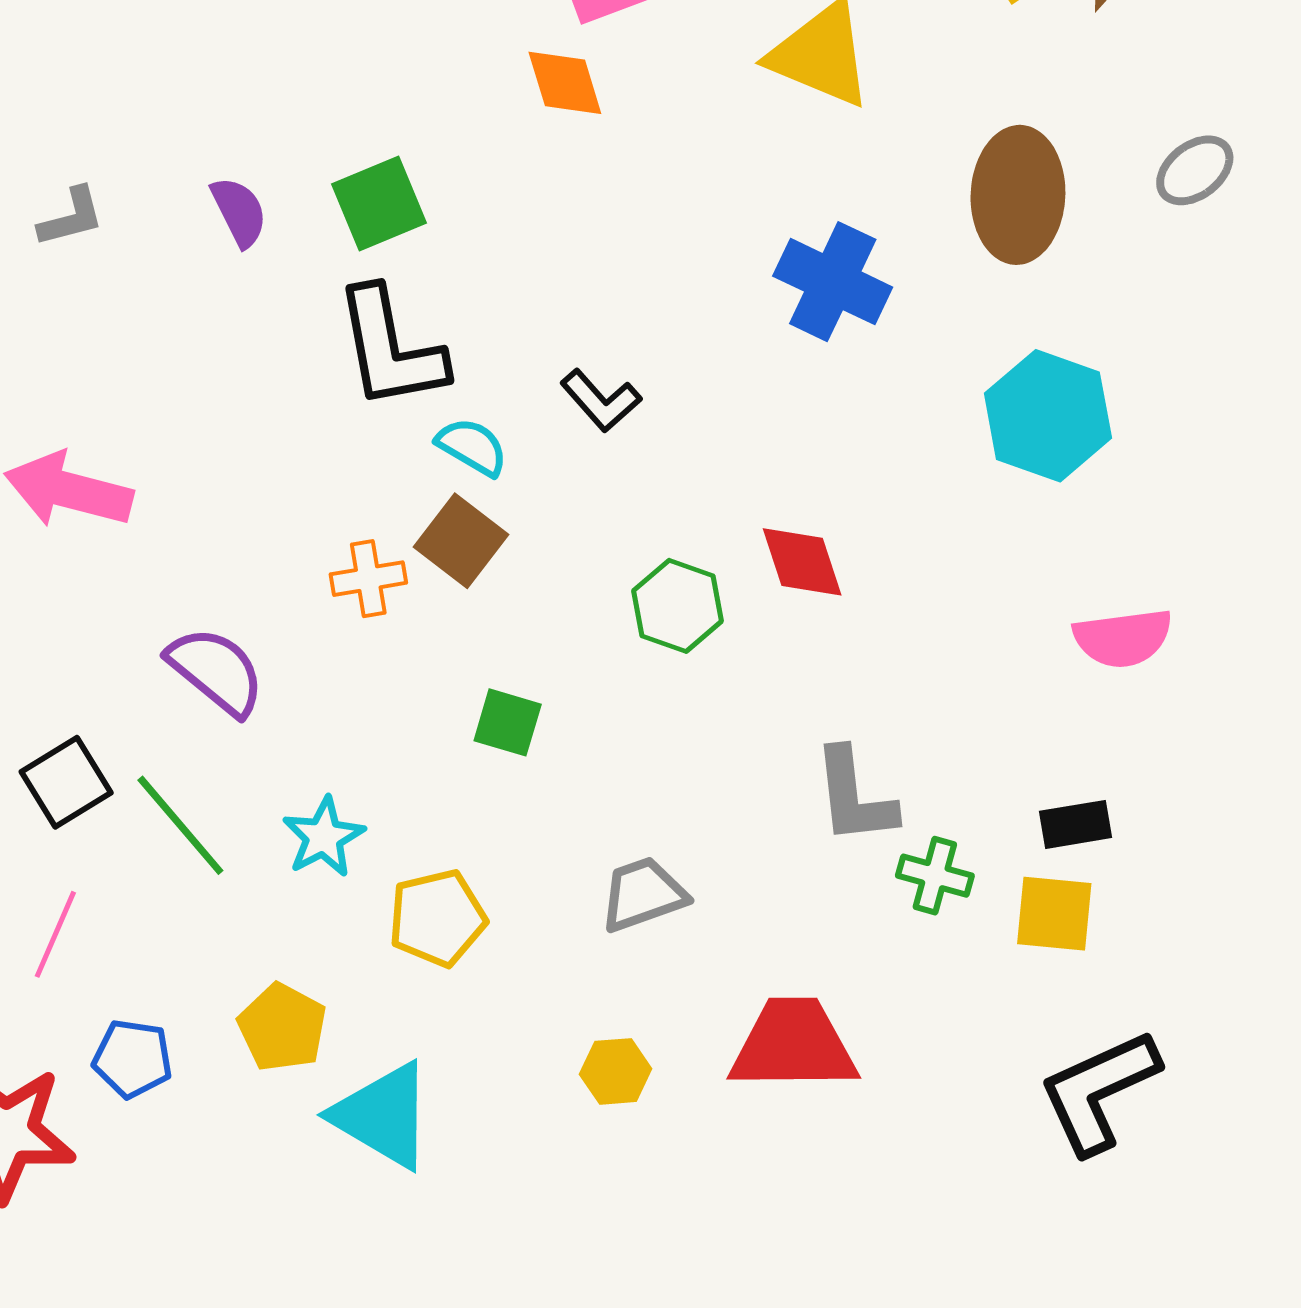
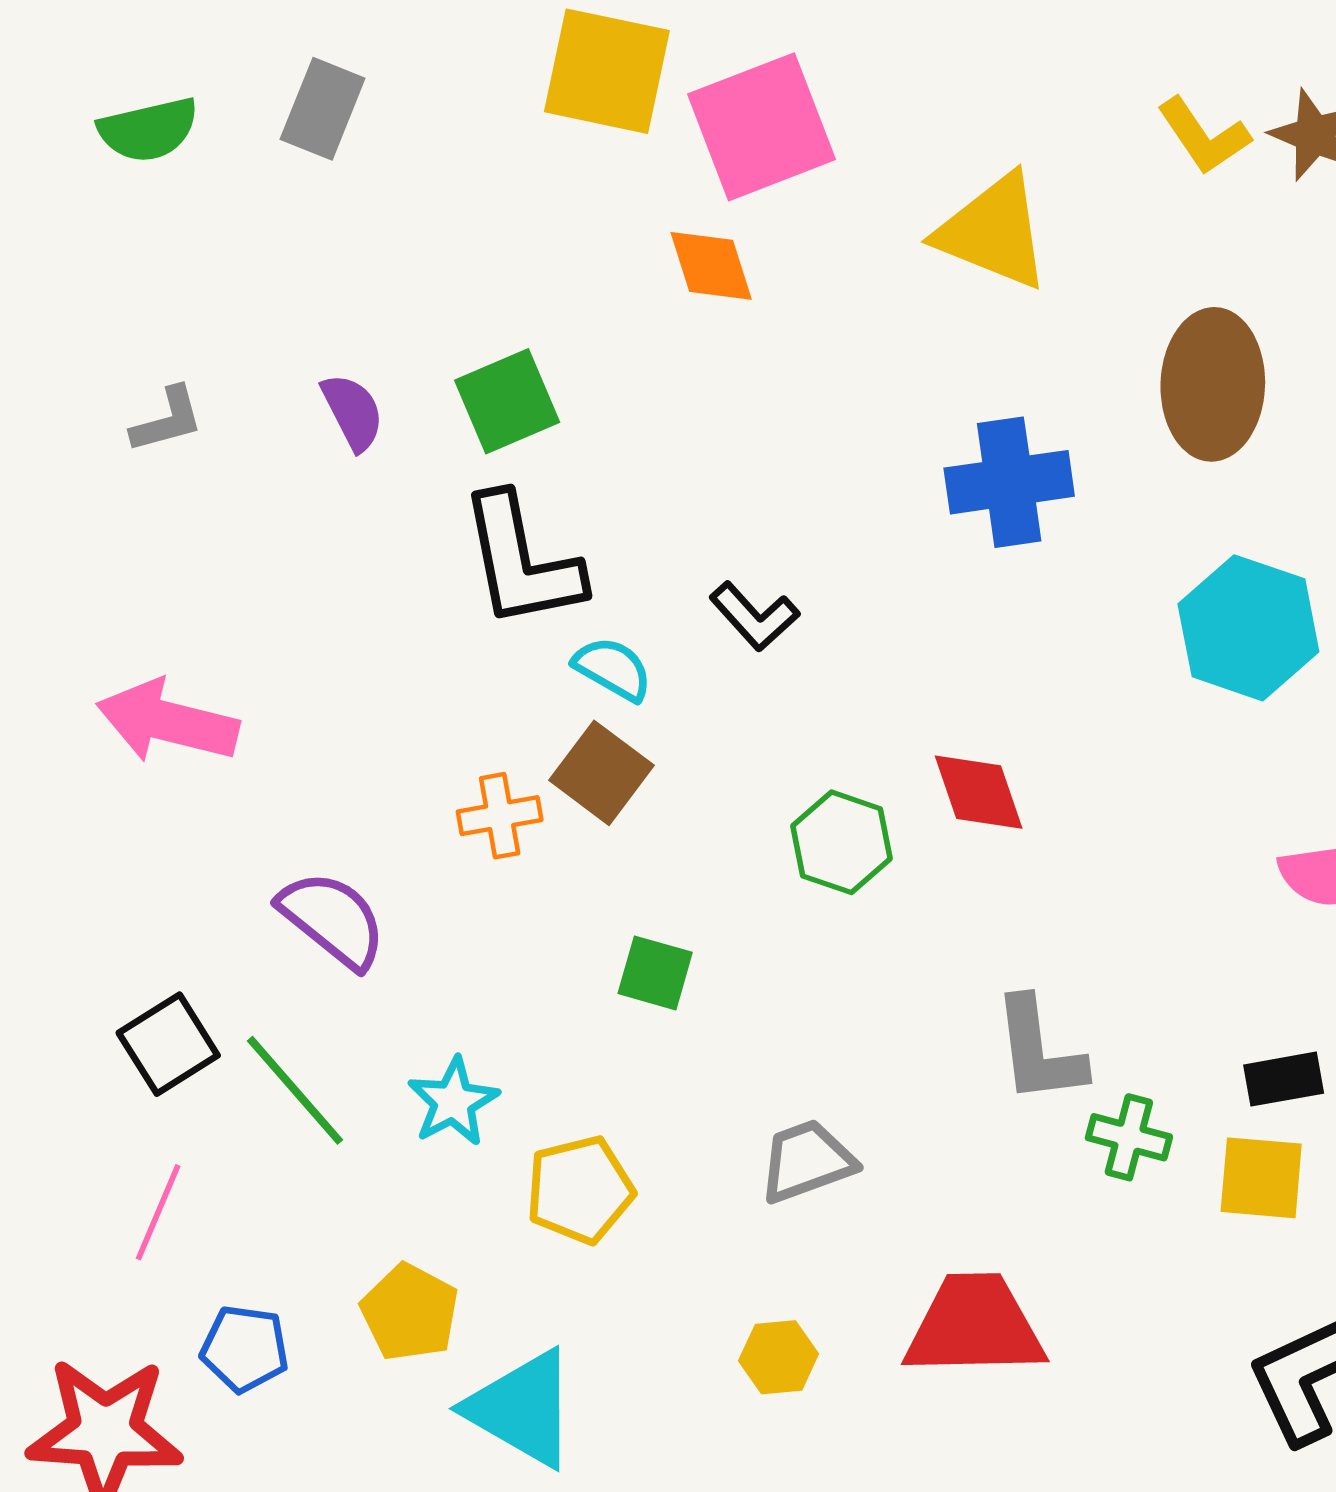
blue cross: (833, 282) -> (1009, 482), turned -33

